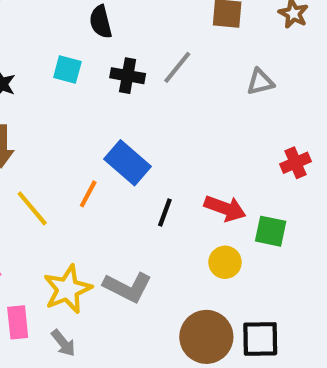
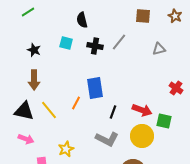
blue rectangle: (128, 163) -> (95, 88), turned 40
red cross: (295, 163) -> (176, 88), turned -32
yellow circle: (225, 262) -> (142, 136), size x1.5
gray L-shape: (128, 287) -> (107, 139), moved
yellow star: (67, 289) -> (66, 149), size x0.7

